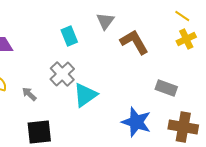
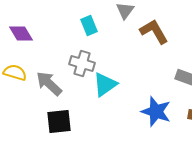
gray cross: (62, 74) -> (82, 64), turned -30
gray arrow: (29, 94) -> (49, 84), size x1.8

